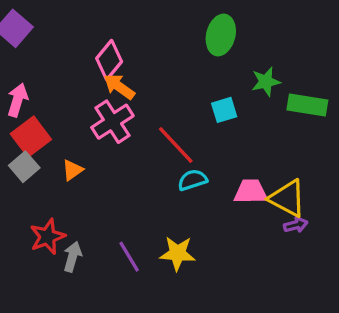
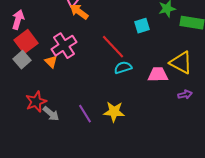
pink cross: (112, 122) -> (64, 46), moved
orange triangle: (72, 170) -> (51, 62), turned -40
yellow triangle: (287, 198) -> (181, 63), moved
gray arrow: (72, 257) -> (51, 114), turned 114

